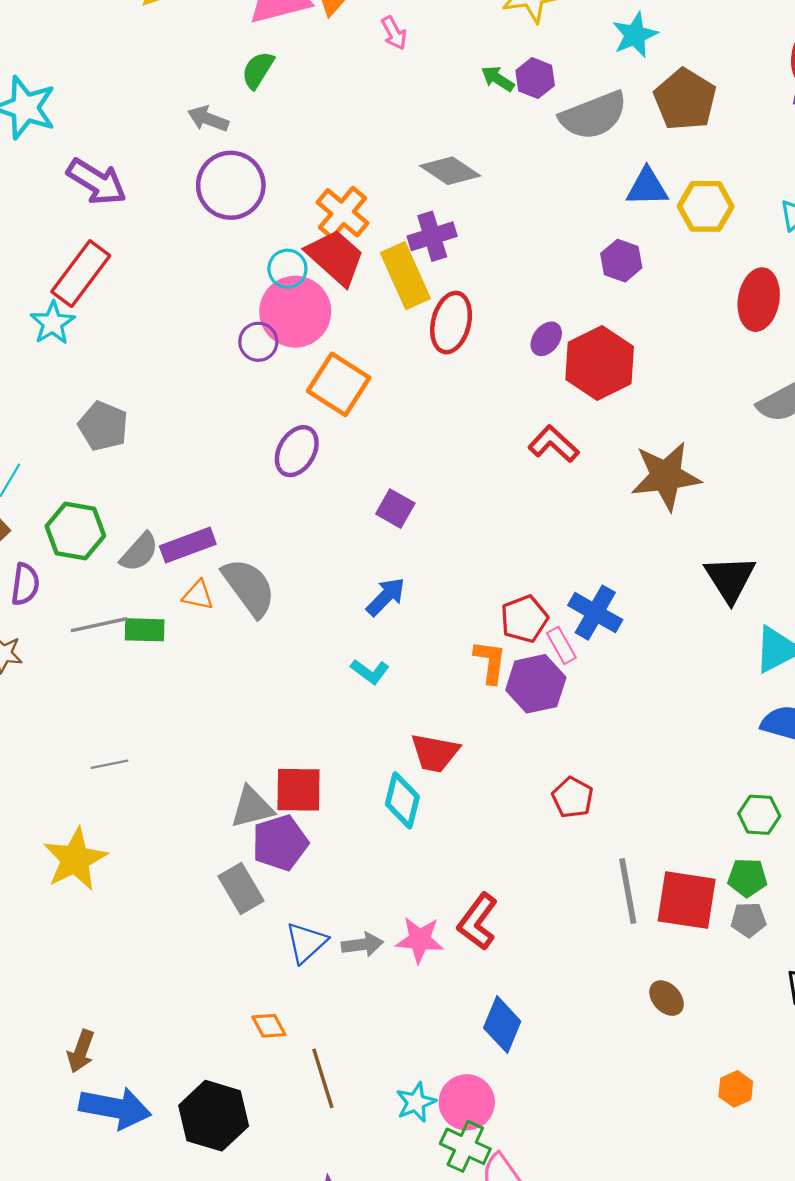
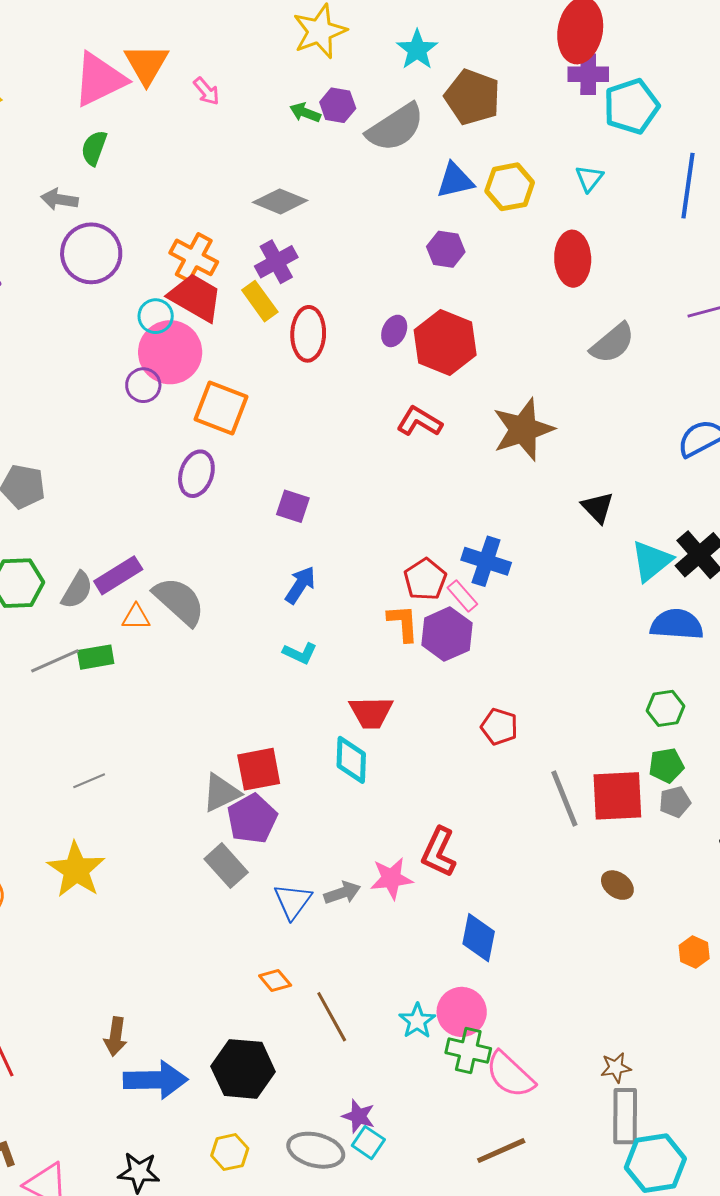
yellow rectangle: (405, 276) -> (260, 301), size x0.7
black triangle: (730, 579) -> (598, 508), size x0.7

